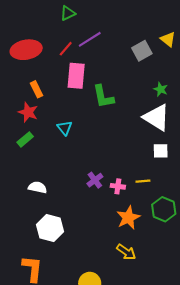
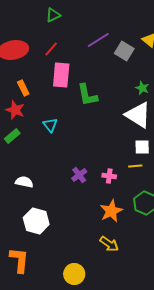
purple line: (90, 39) -> (98, 40), moved
gray square: (142, 51) -> (124, 51), turned -30
yellow line: (143, 181) -> (135, 166), moved
pink cross: (118, 186) -> (109, 176), moved

